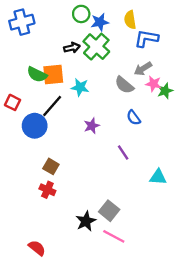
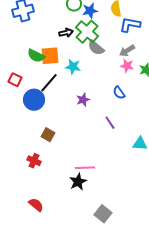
pink star: (153, 84) -> (127, 66), moved
gray semicircle: (124, 85) -> (96, 48), moved
red cross: (47, 190) -> (34, 161), moved
gray square: (109, 211) -> (103, 214), moved
pink line: (114, 236) -> (85, 168), moved, turned -30

